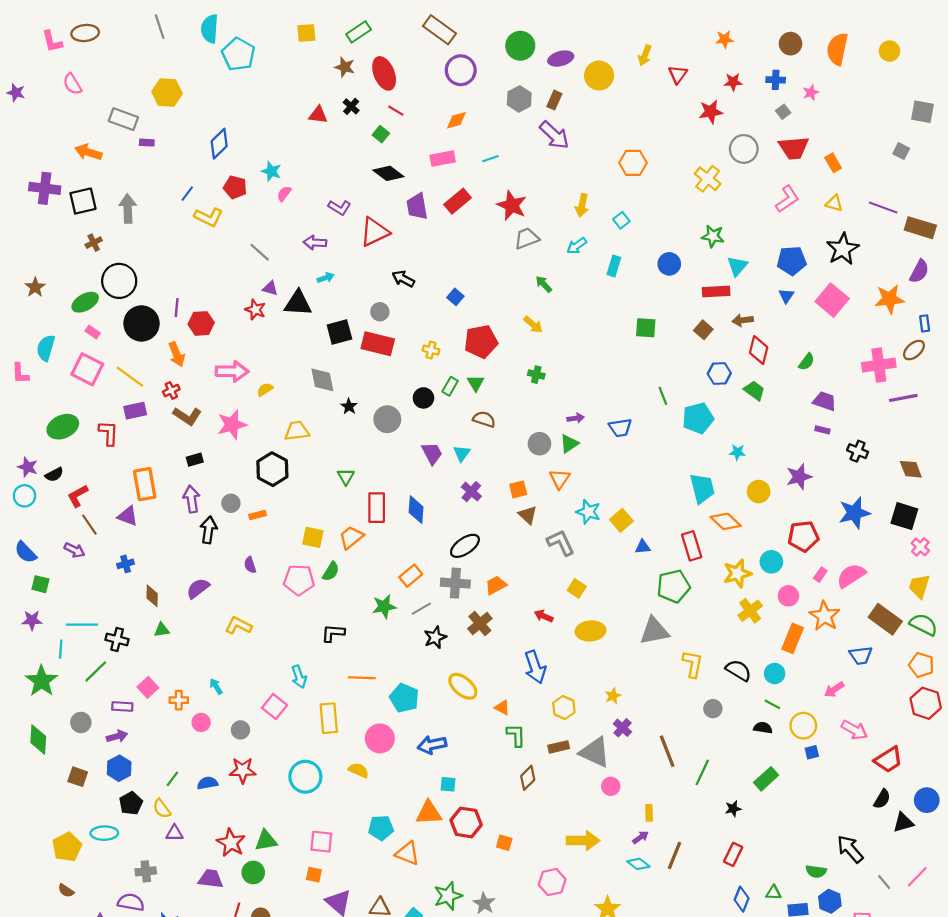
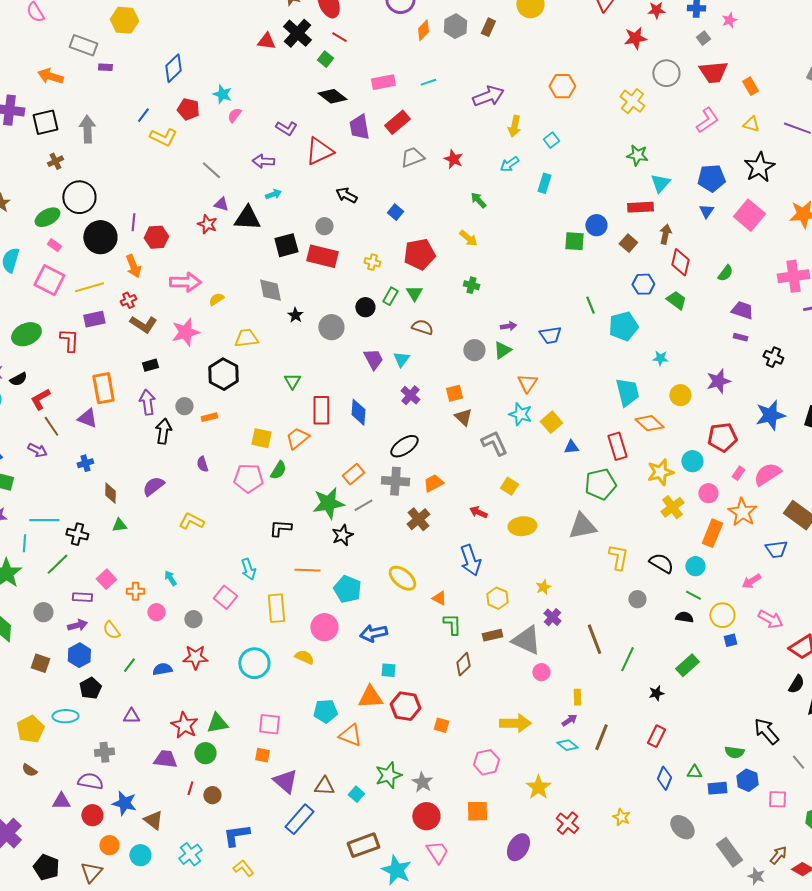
black cross: (351, 106) -> (297, 33), size x1.8
orange diamond: (456, 120) -> (423, 30), moved, turned -30
purple arrow: (554, 135) -> (488, 96), moved, turned -64
red star: (512, 205) -> (453, 159), moved, size x0.7
gray trapezoid: (527, 238) -> (412, 157), moved
blue circle: (669, 264) -> (596, 225), moved
brown arrow: (743, 320) -> (665, 234), turned 108
yellow line: (130, 377) -> (89, 287), turned -52
orange triangle: (560, 479) -> (527, 383), moved
green star: (384, 606) -> (328, 503), size x1.4
black star: (435, 637) -> (342, 535), moved
yellow semicircle: (162, 809) -> (111, 630), moved

